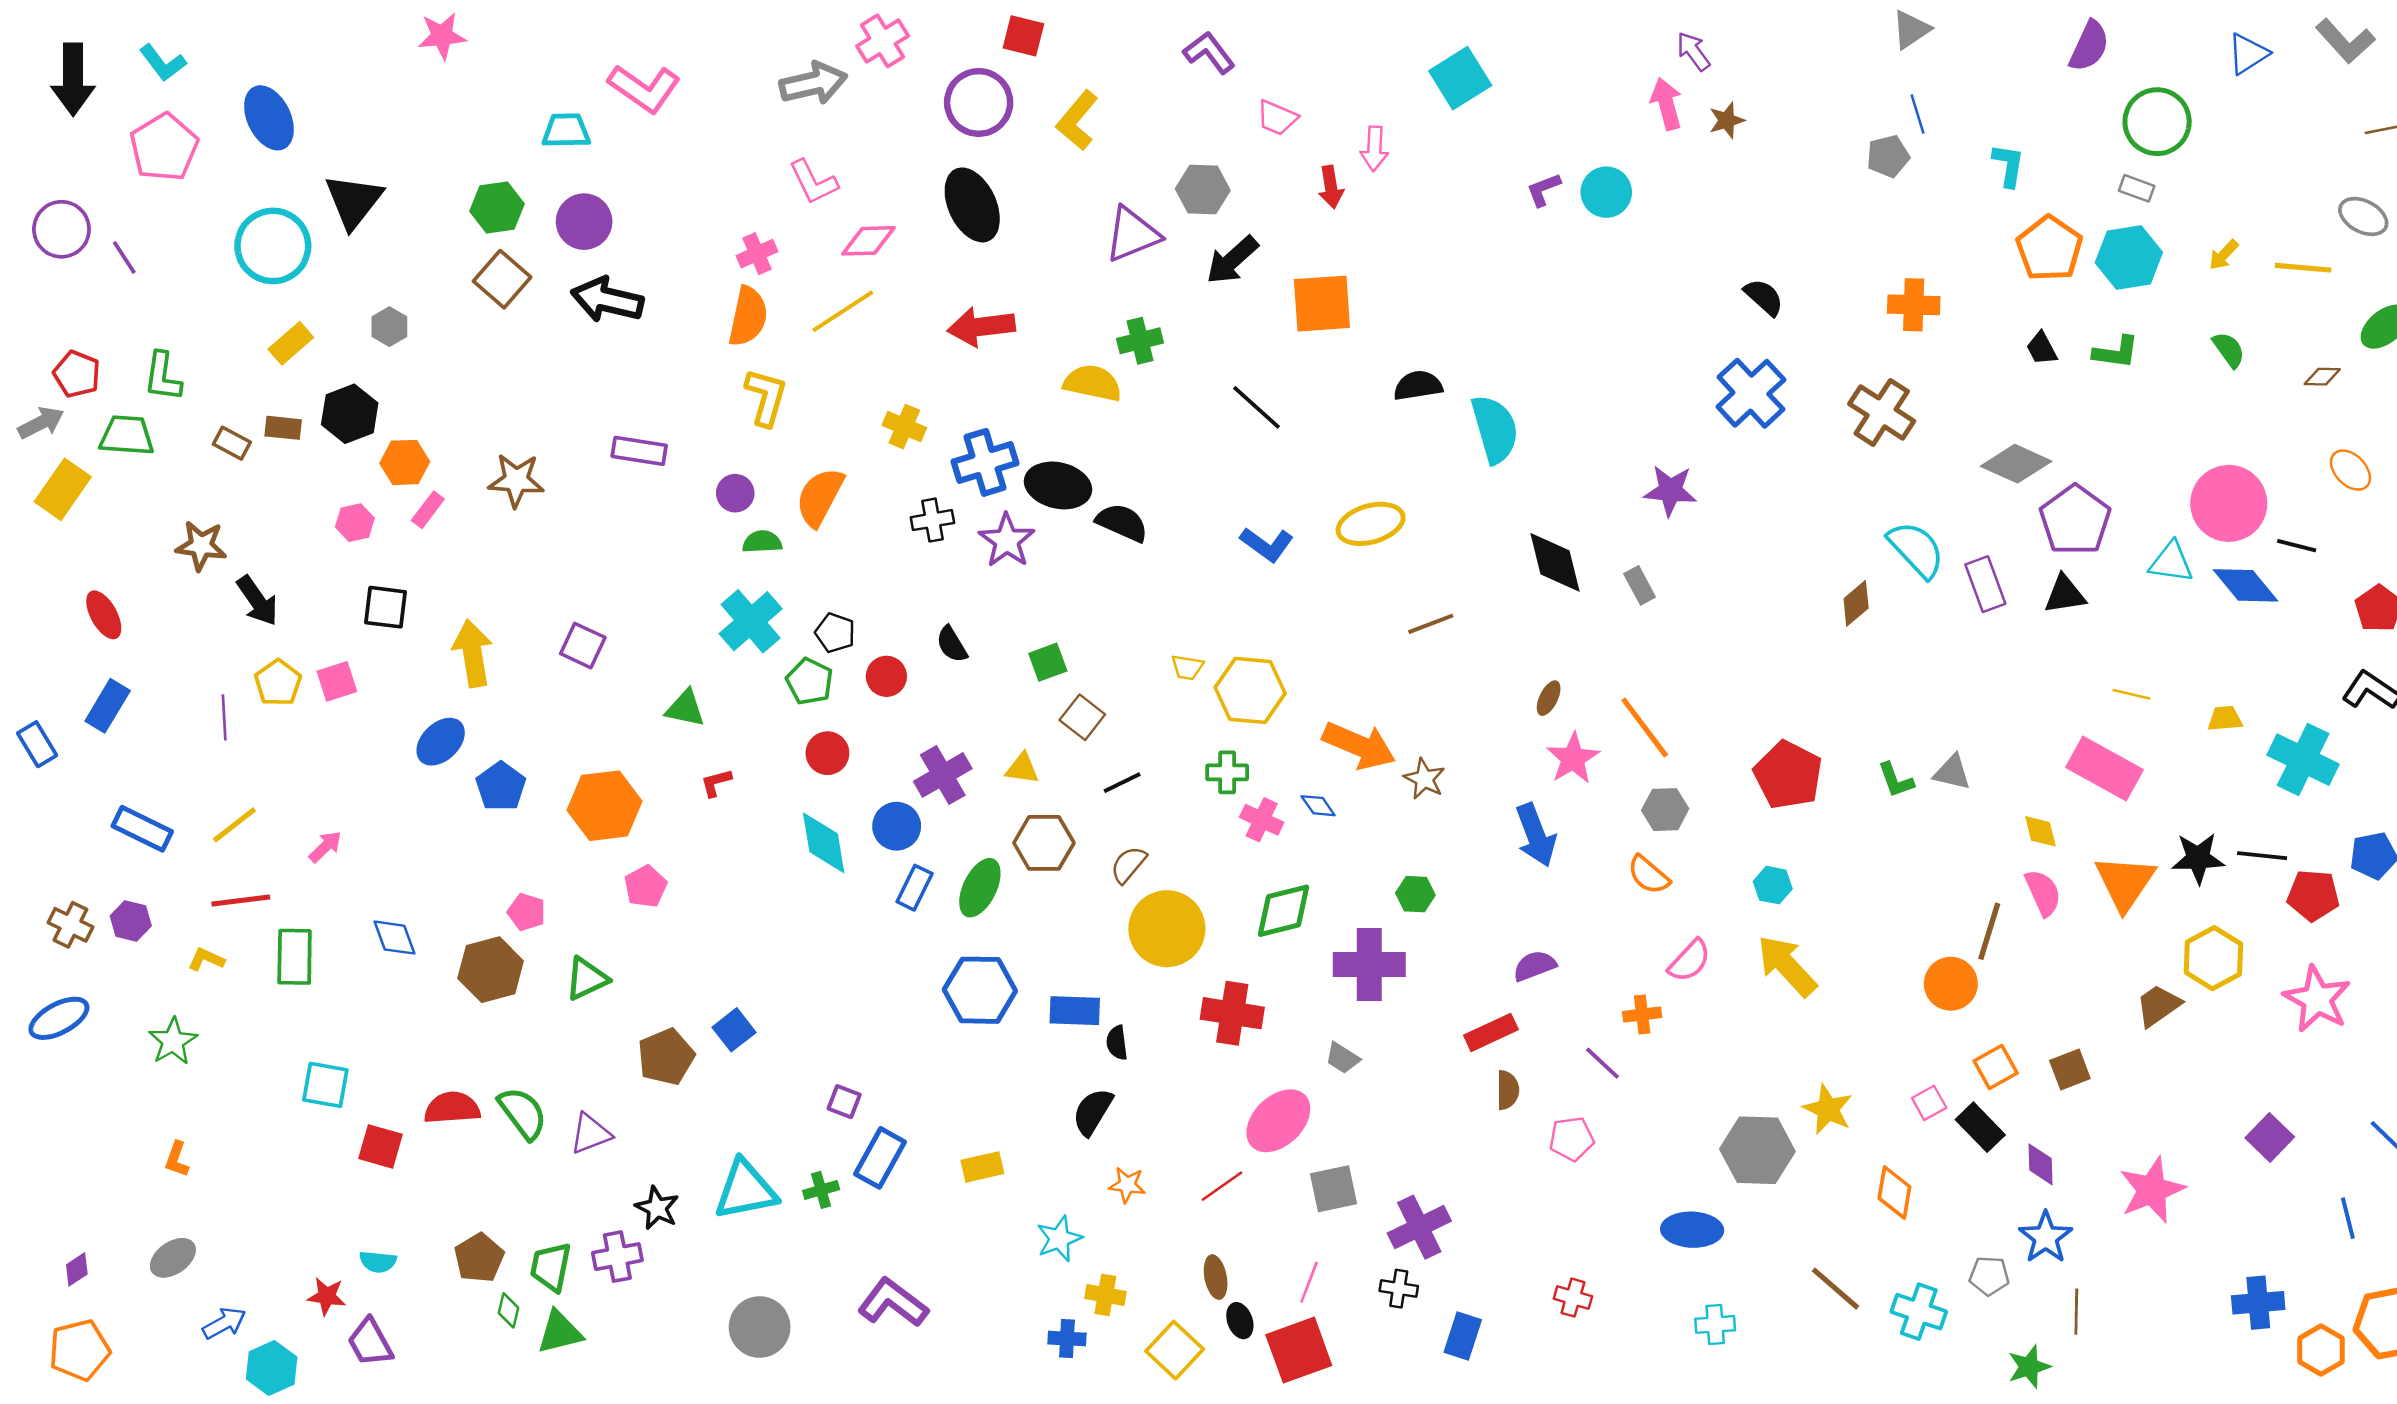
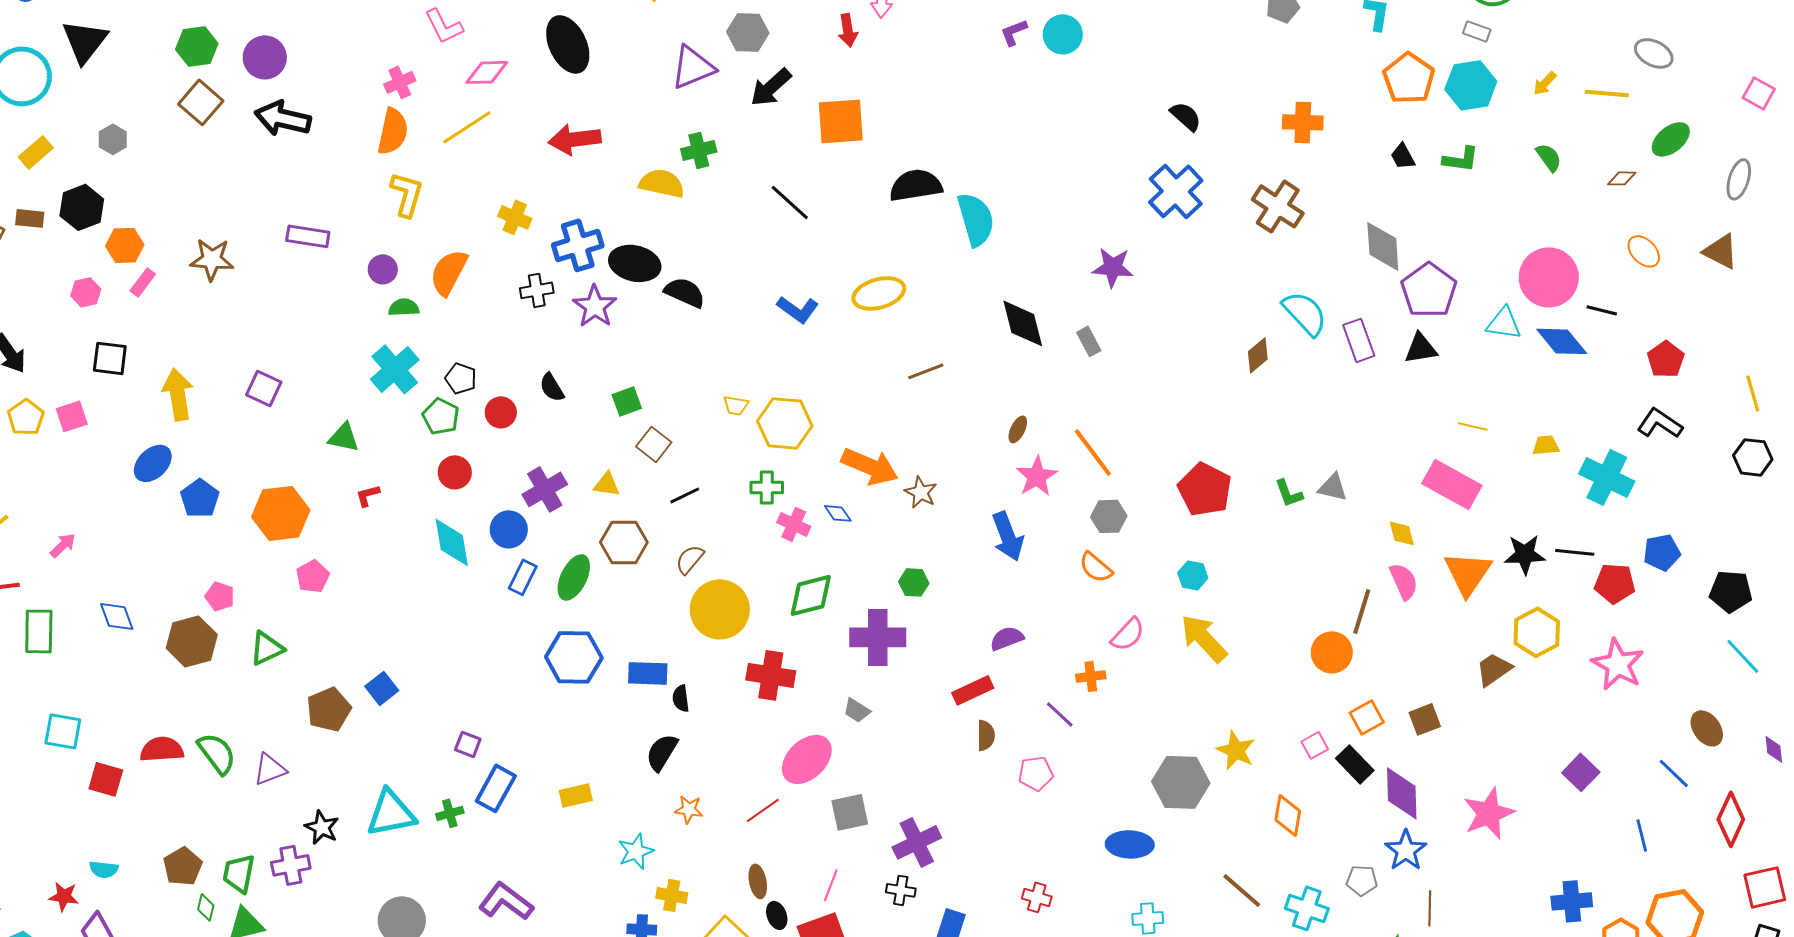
black semicircle: (1418, 386) -> (916, 185), size x1.4
gray diamond: (2016, 464) -> (1383, 246), turned 62
purple diamond: (2040, 1164) -> (1402, 793), size x1.6

